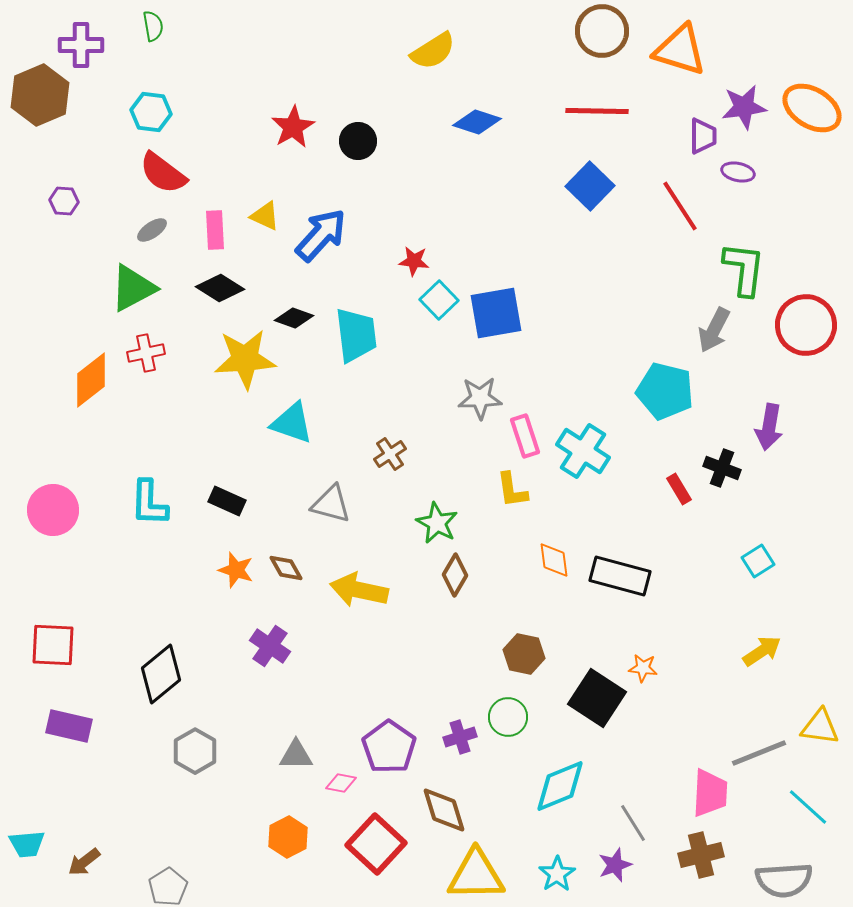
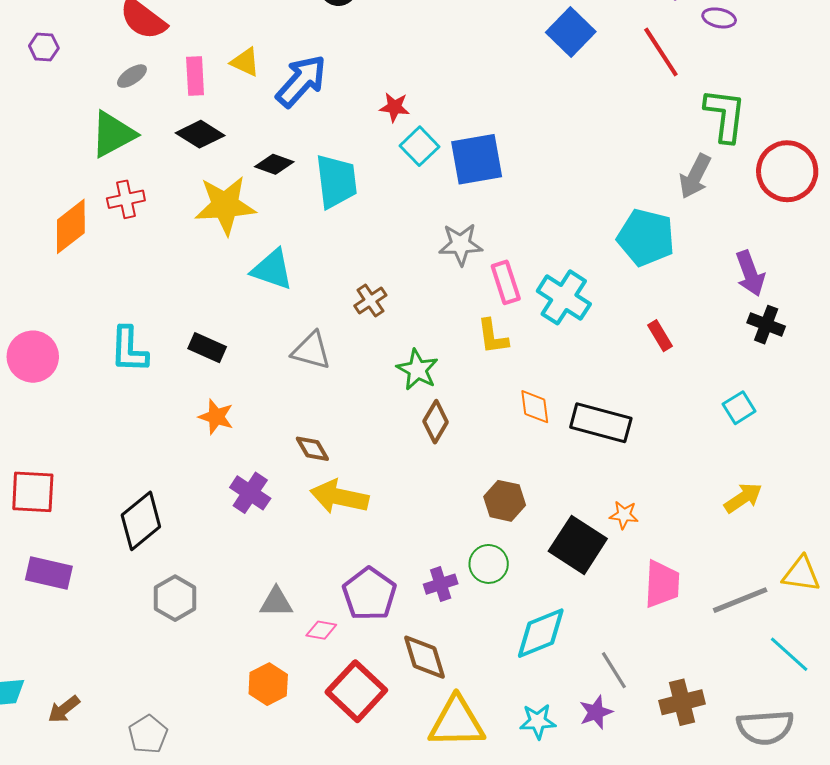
purple arrow: (769, 427) -> (750, 273), turned -30
black cross: (722, 468) -> (766, 325), moved
brown diamond: (286, 568) -> (312, 449), moved
yellow arrow: (359, 590) -> (339, 497), moved
pink trapezoid: (710, 793) -> (662, 584), moved
cyan star: (557, 874) -> (538, 721), turned 30

